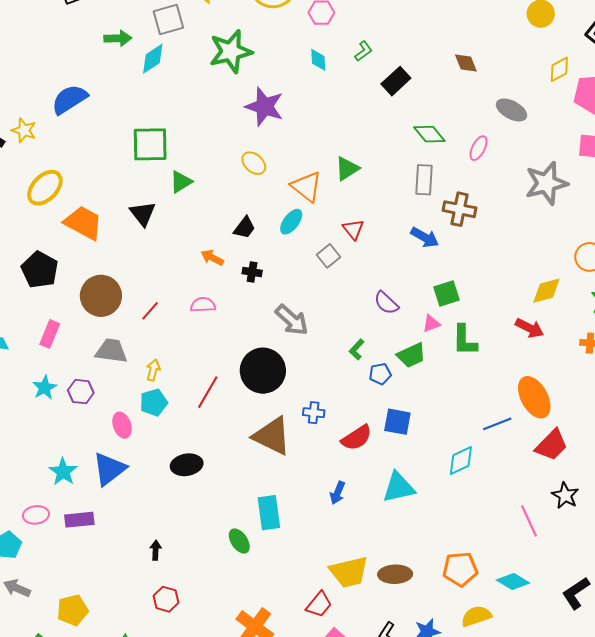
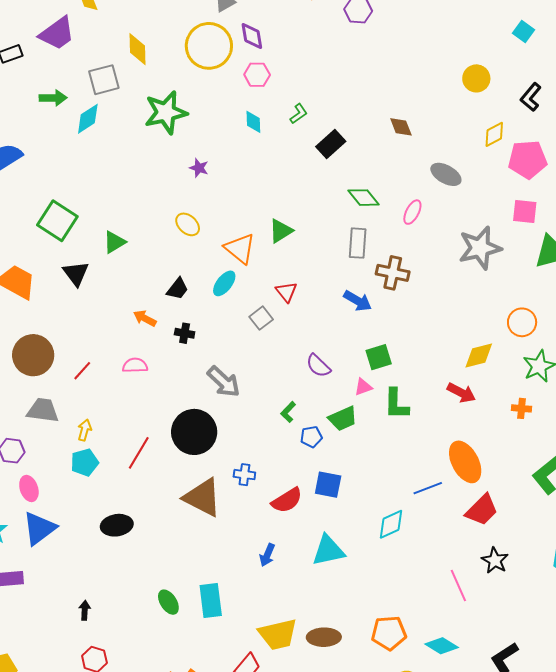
purple star: (264, 107) -> (199, 168), size x0.5
green square: (150, 144) -> (57, 221), moved, turned 33
pink ellipse: (122, 425) -> (29, 488), moved
cyan rectangle: (269, 513) -> (211, 600), moved

